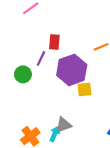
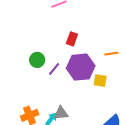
purple line: (41, 58) -> (54, 69), moved
yellow square: (84, 90) -> (100, 81), moved

